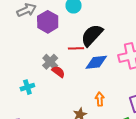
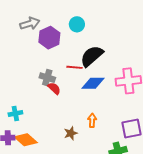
gray cross: (50, 62) -> (47, 78), turned -35
cyan cross: (27, 87) -> (15, 113), moved

